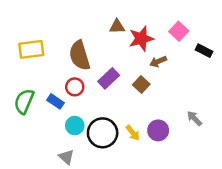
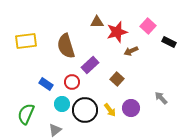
brown square: (141, 84) -> (117, 79), moved
red circle: (75, 87) -> (72, 82), moved
green semicircle: (24, 101) -> (26, 114), moved
gray triangle: (66, 157) -> (55, 130), turned 40

